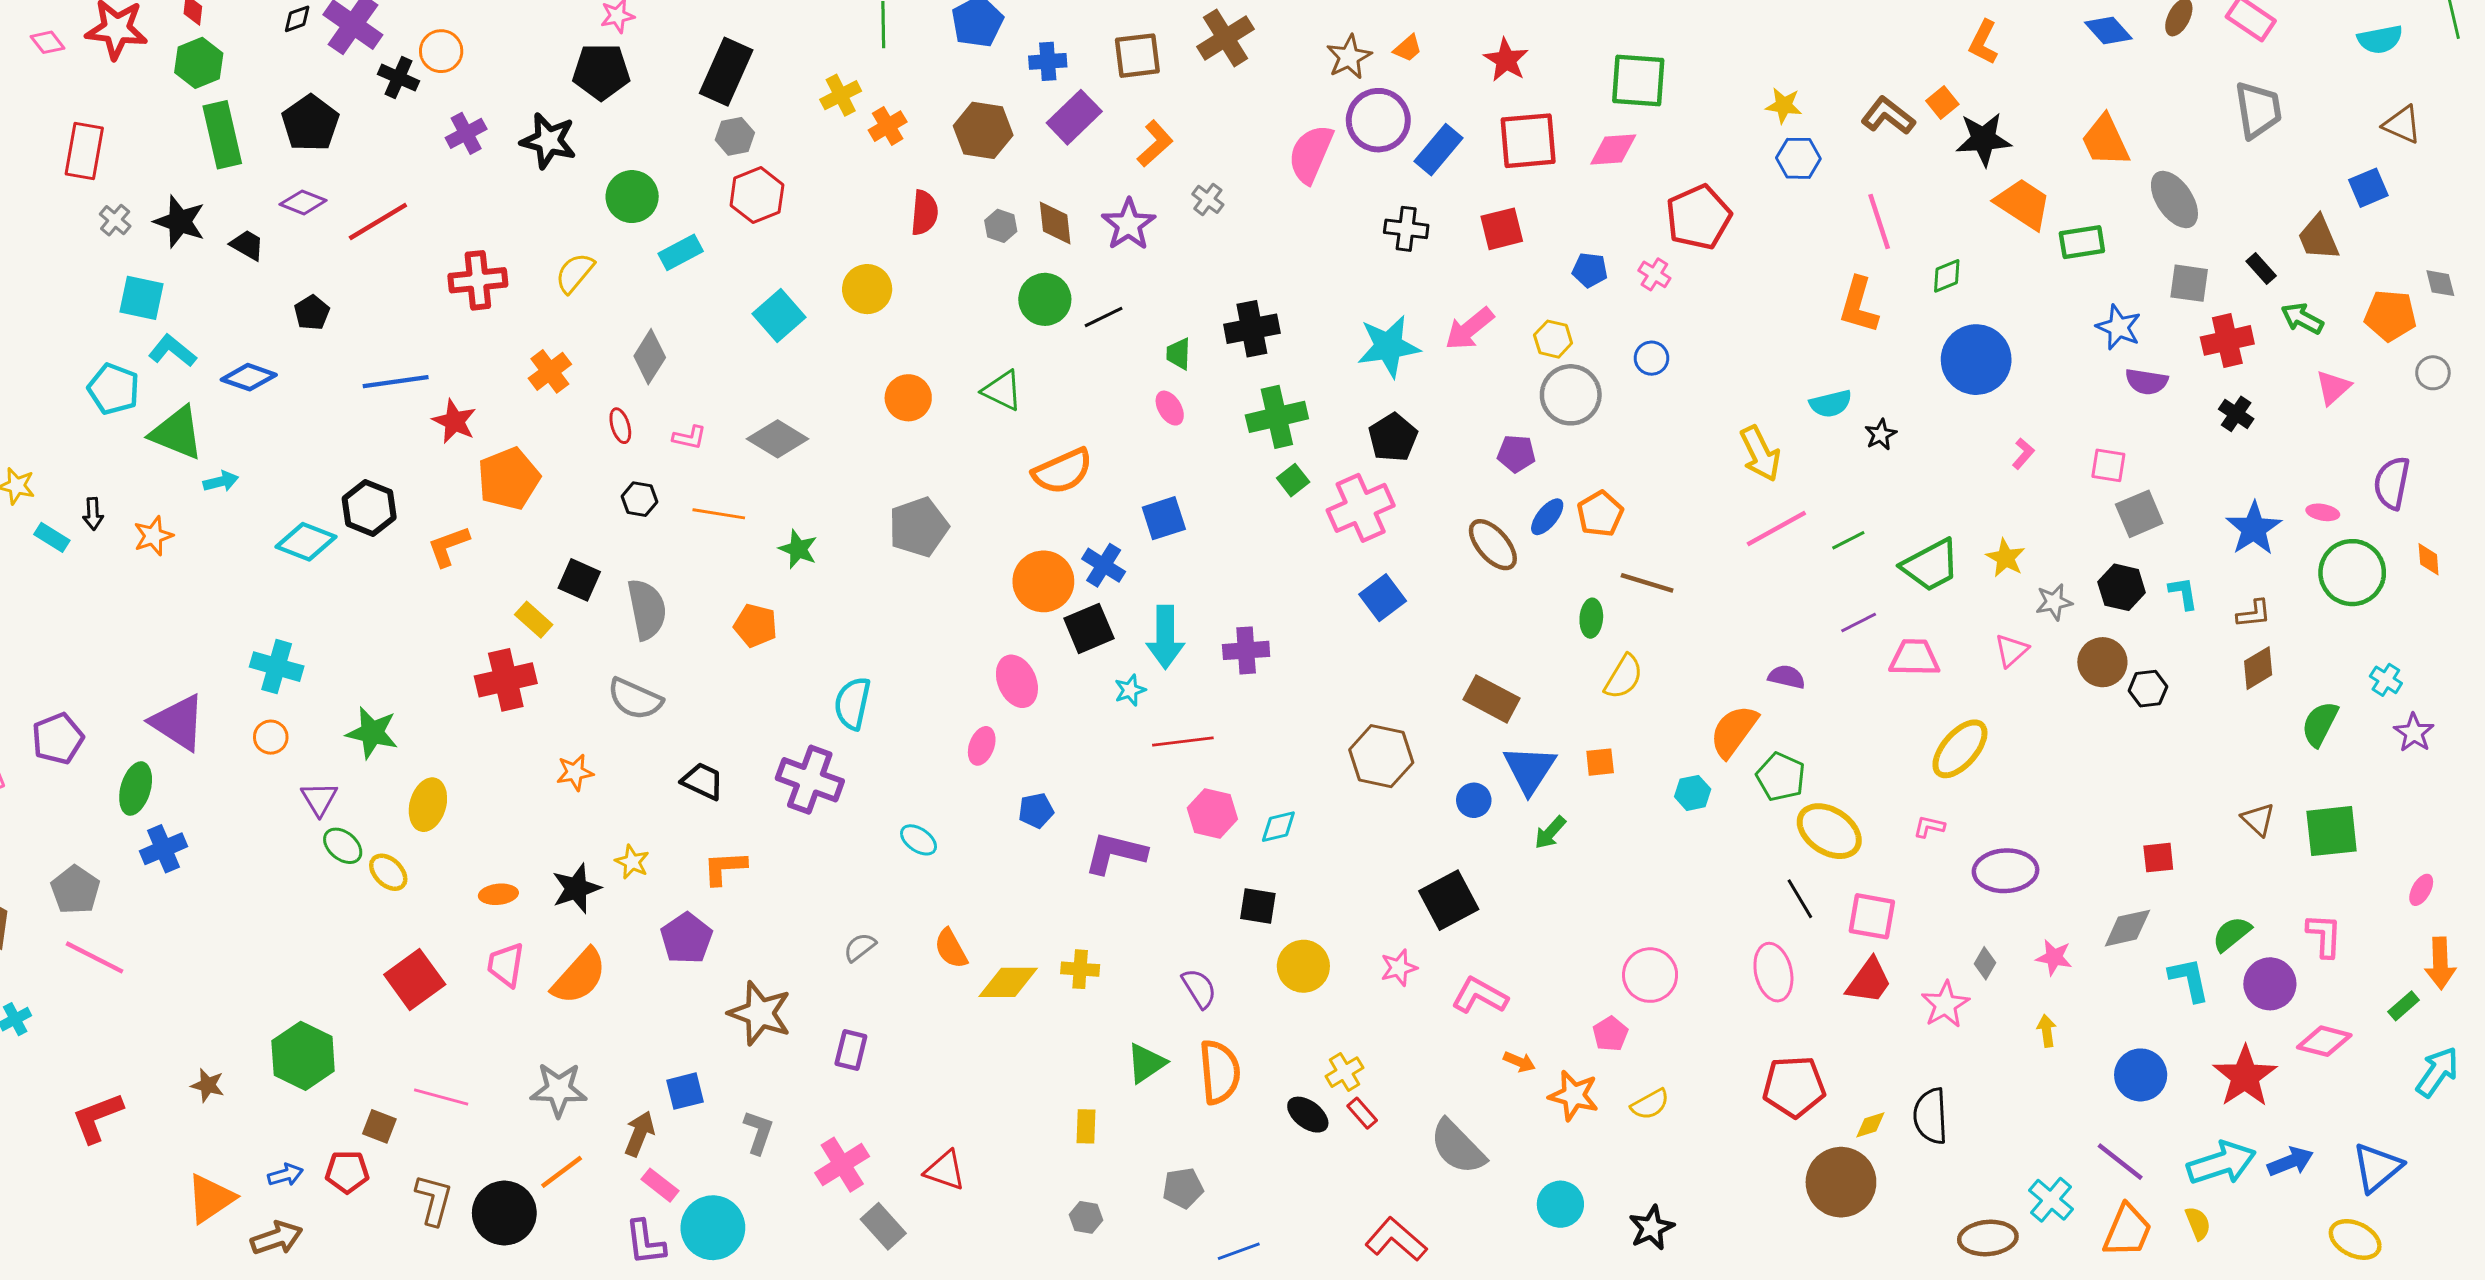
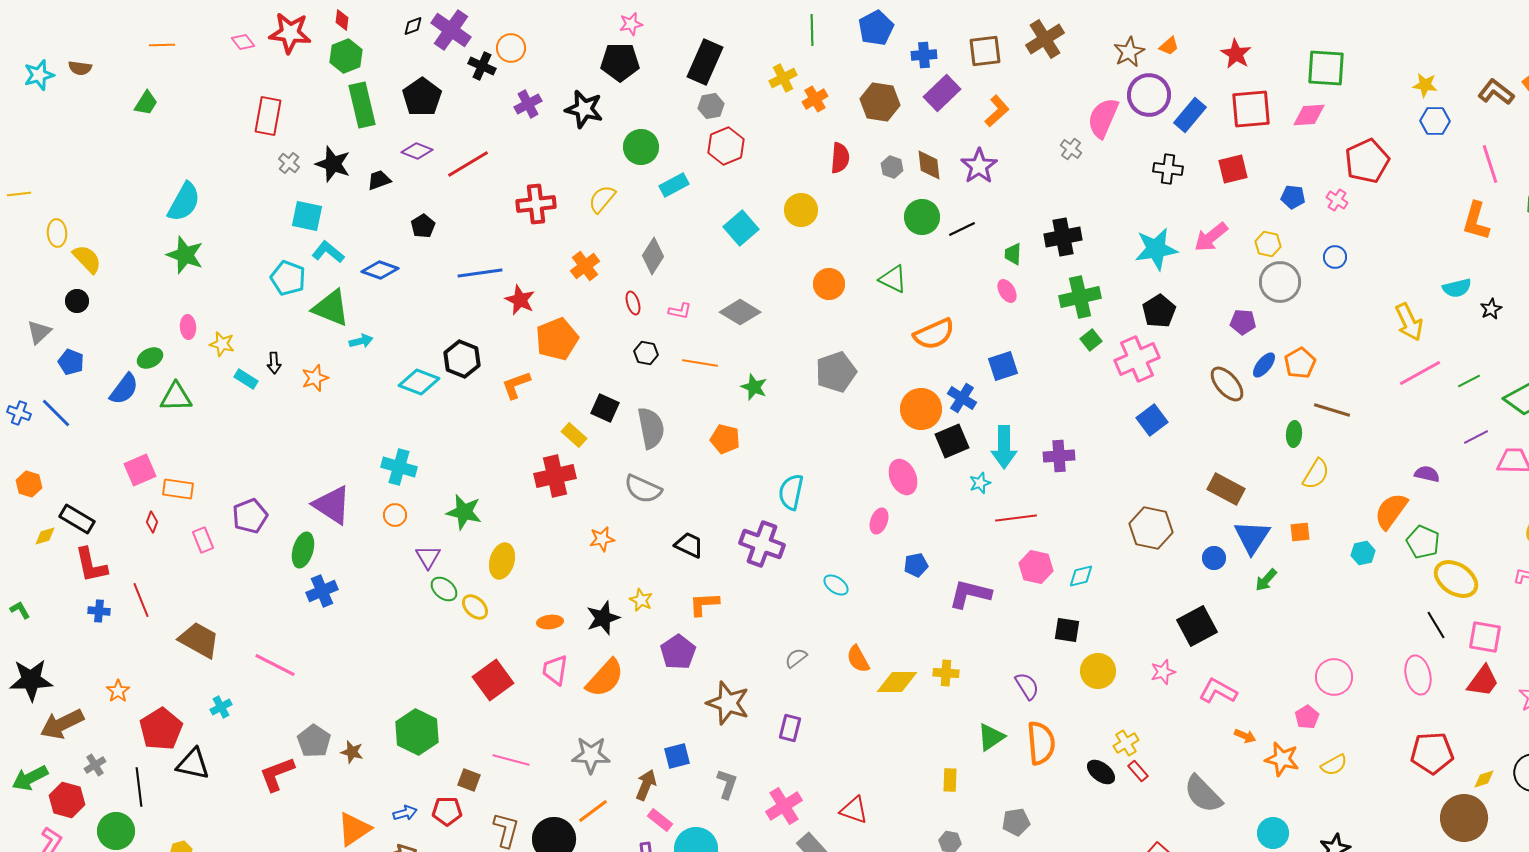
gray cross: (1208, 199) -> (1071, 149), moved
black trapezoid: (247, 245) -> (379, 180), turned -50
gray pentagon: (75, 890) -> (314, 741), moved

